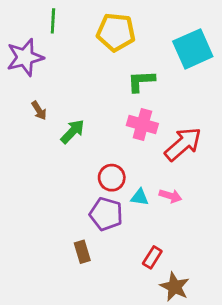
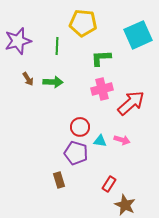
green line: (53, 21) -> (57, 46), moved
pink cross: (142, 124) -> (102, 89), turned -30
green arrow: (73, 131) -> (53, 82), moved, turned 48

